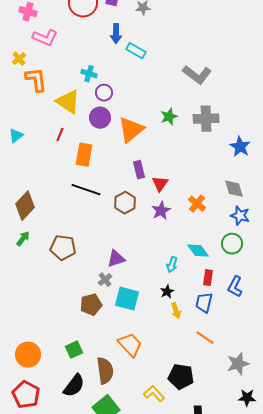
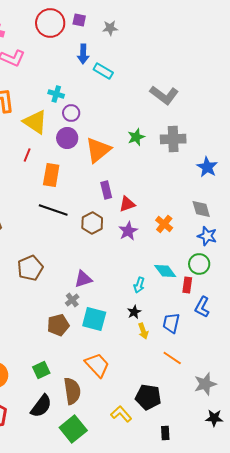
red triangle: (160, 184) -> (127, 204), turned 36
brown pentagon: (63, 248) -> (30, 268), turned -30
red rectangle: (208, 278) -> (187, 285), moved

